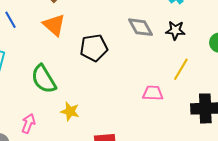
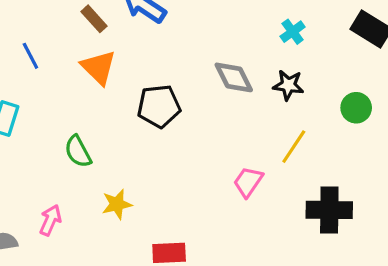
green semicircle: (44, 79) -> (78, 151), size x0.7
pink trapezoid: (153, 93) -> (248, 182), turned -60
yellow star: (70, 111) -> (117, 204), turned -30

